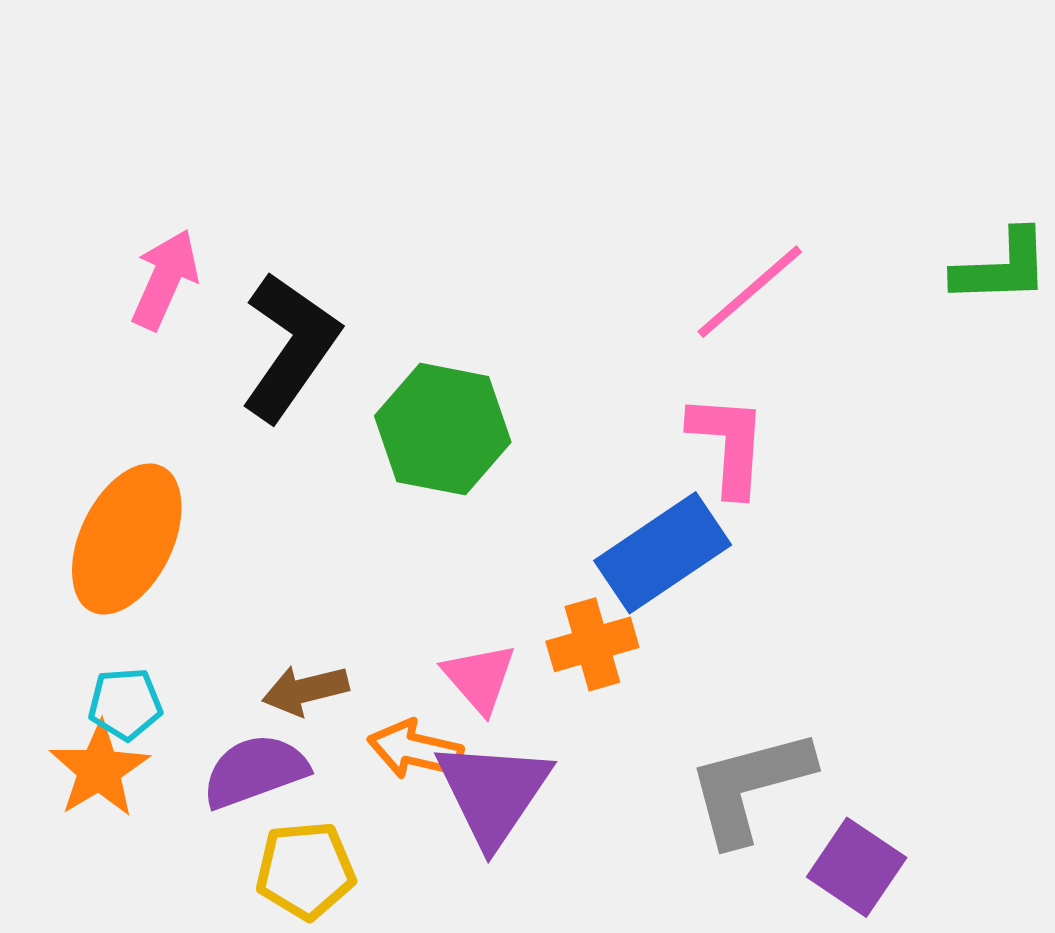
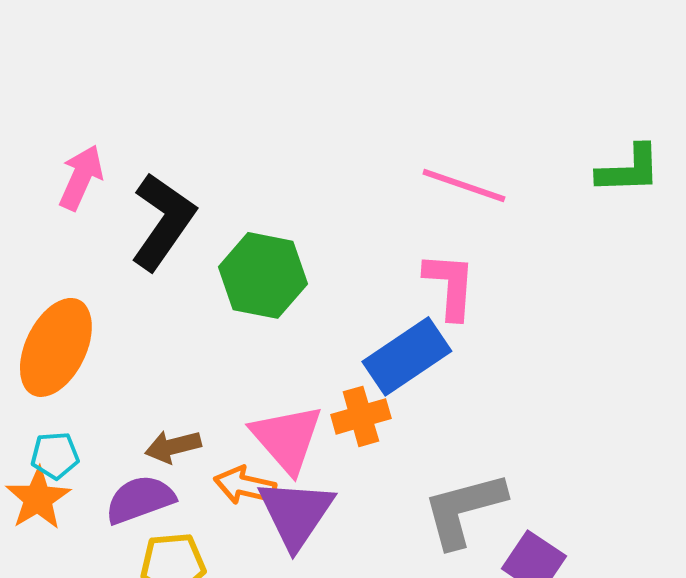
pink line: (750, 292) -> (464, 185), turned 60
pink triangle: (479, 678) -> (287, 438), size x1.5

